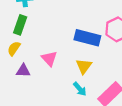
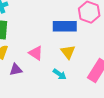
cyan arrow: (80, 89) -> (60, 74), moved

